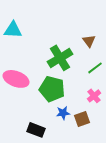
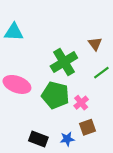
pink cross: (94, 96) -> (81, 103), moved
blue star: (63, 113) -> (67, 139), moved

